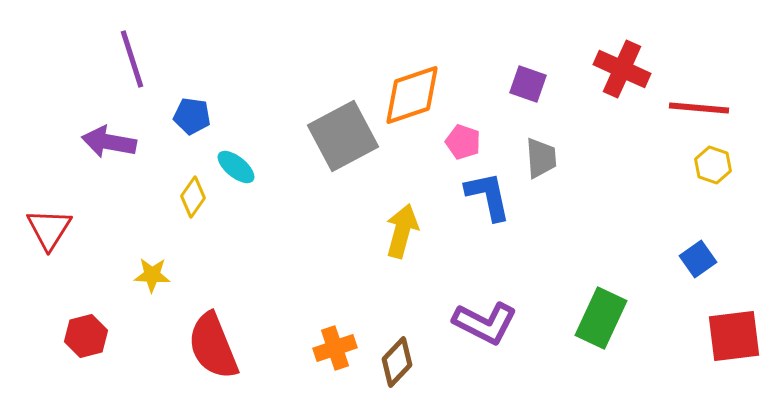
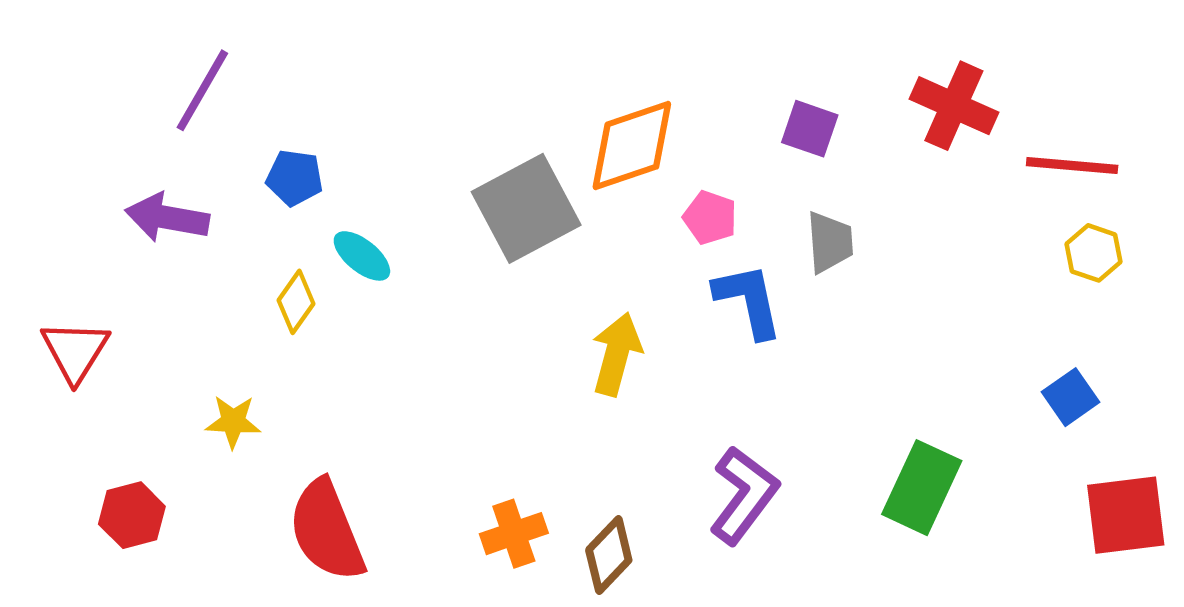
purple line: (132, 59) -> (202, 90), turned 48
purple L-shape: (485, 323) -> (744, 495), turned -80

